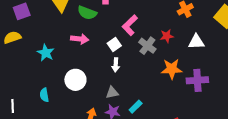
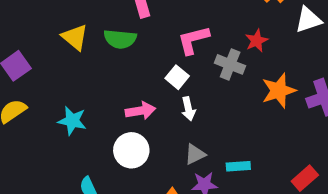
pink L-shape: (130, 25) -> (193, 40), turned 45
pink arrow: (80, 39) -> (140, 111), moved
white triangle: (196, 42) -> (308, 20), moved
cyan rectangle: (136, 107) -> (238, 166), turned 56

